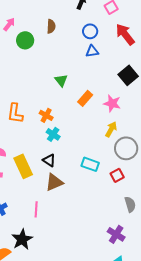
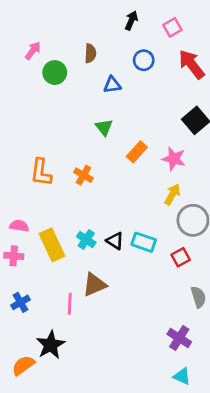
blue triangle: (92, 51) -> (112, 85), moved
cyan cross: (53, 134) -> (86, 239), moved
black triangle: (49, 160) -> (115, 241), moved
brown triangle: (54, 182) -> (94, 285), moved

